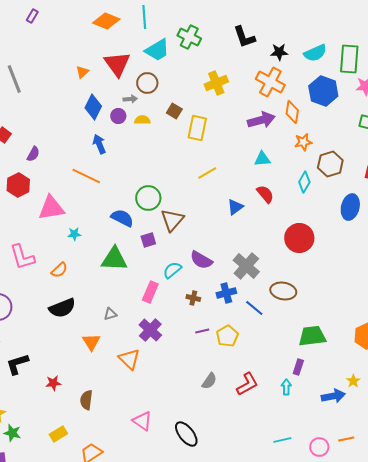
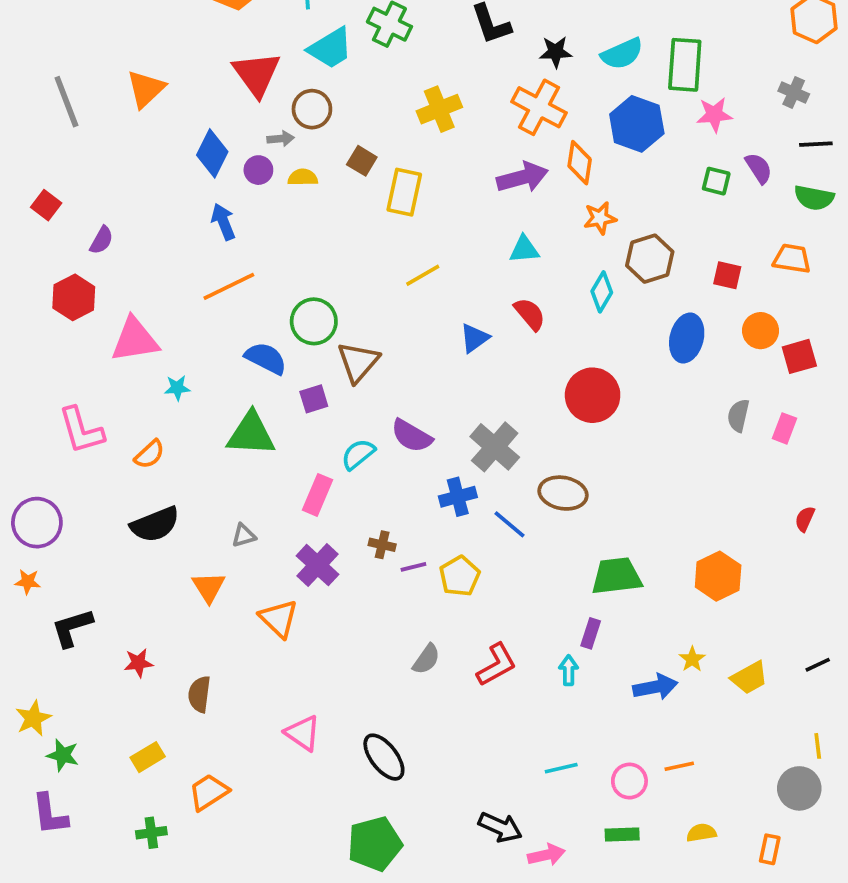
orange triangle: (82, 72) -> (146, 89), moved, size x1.6
orange line: (86, 176) -> (229, 286), moved, turned -52
brown cross: (193, 298) -> (382, 545), moved

